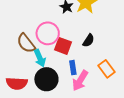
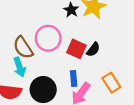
red square: (63, 46) -> (76, 49), moved
cyan arrow: (40, 58) -> (19, 67), moved

